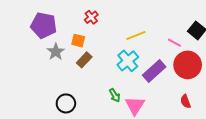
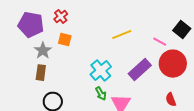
red cross: (91, 17) -> (61, 17), moved
brown rectangle: (84, 60) -> (41, 73), moved, turned -35
cyan cross: (128, 61) -> (101, 71), moved

